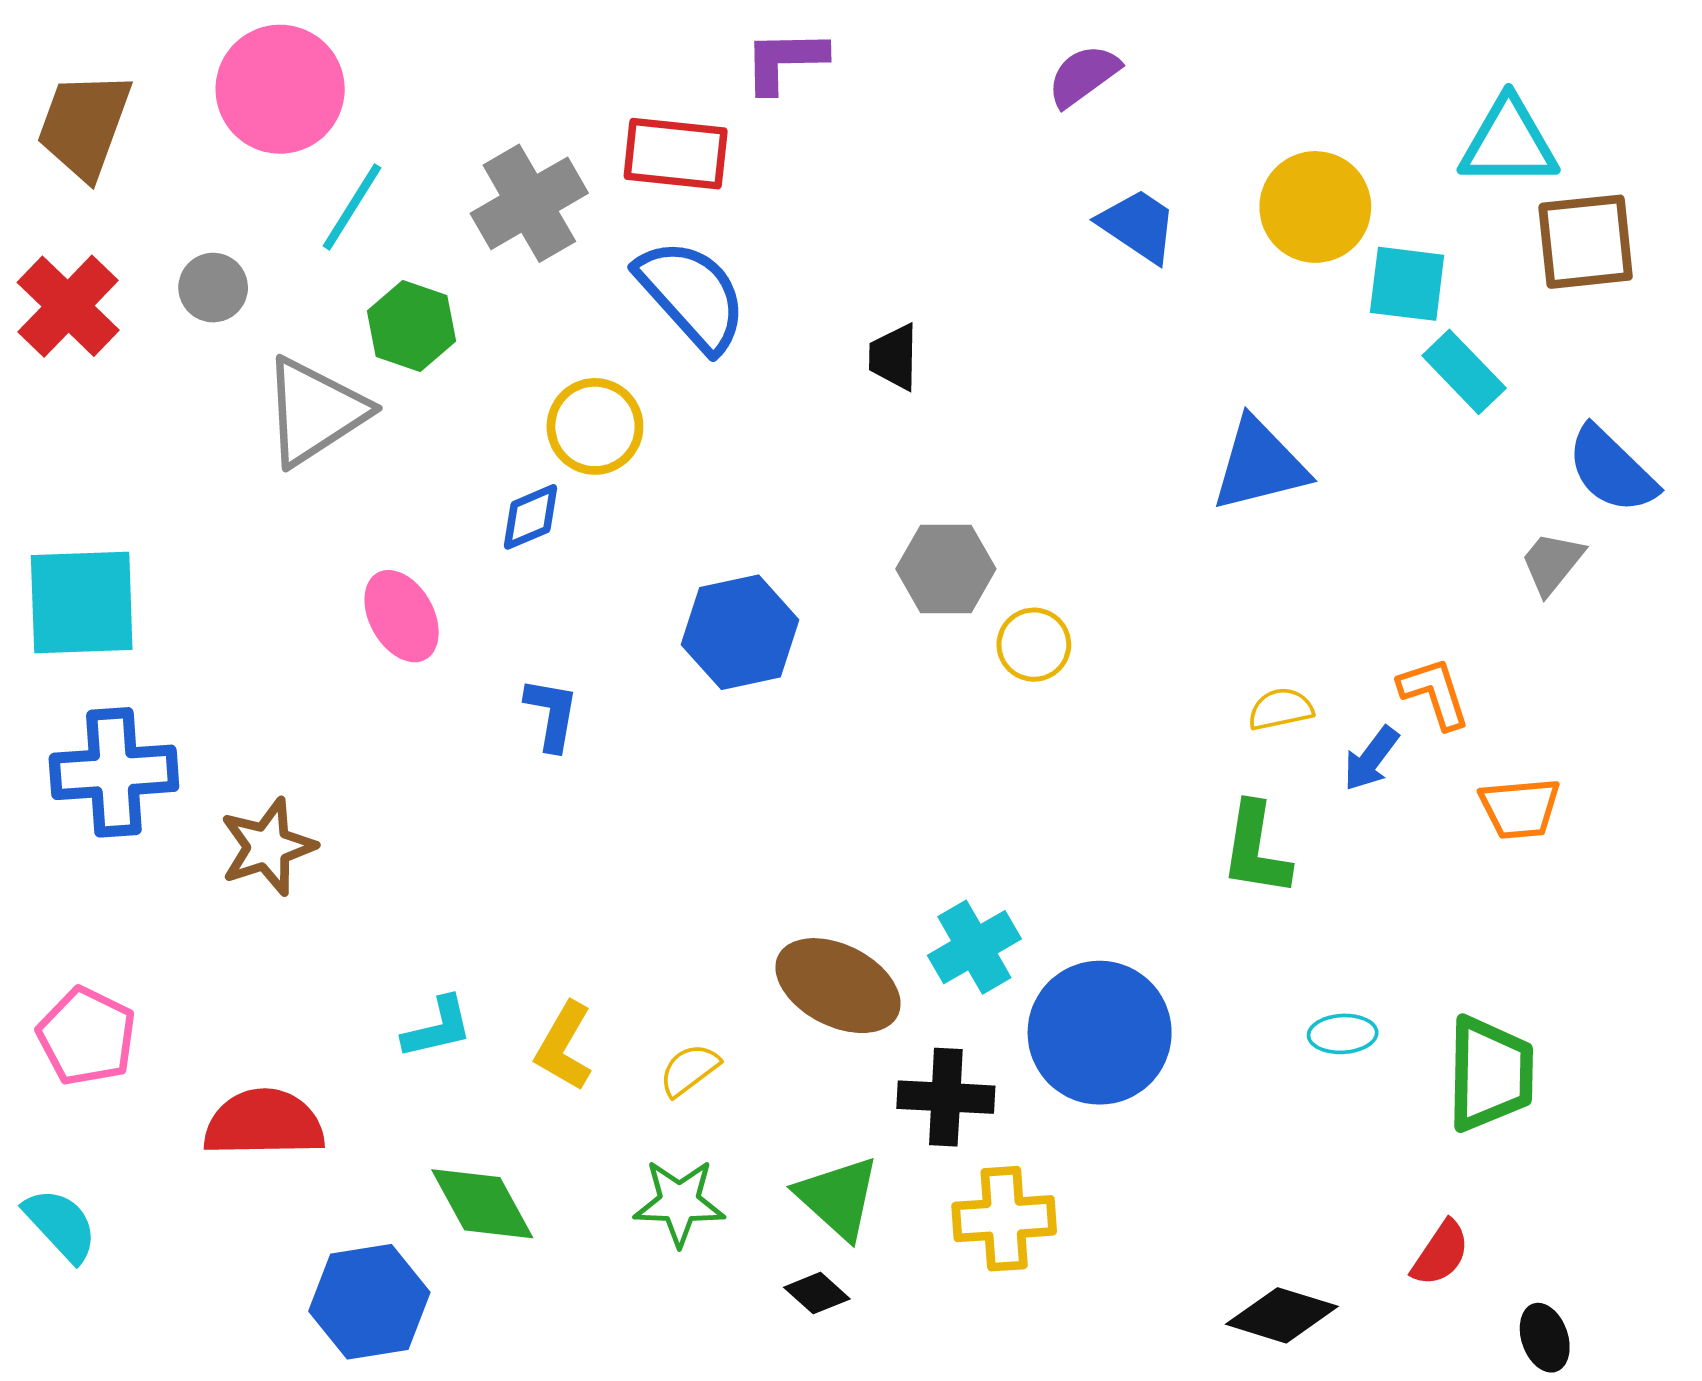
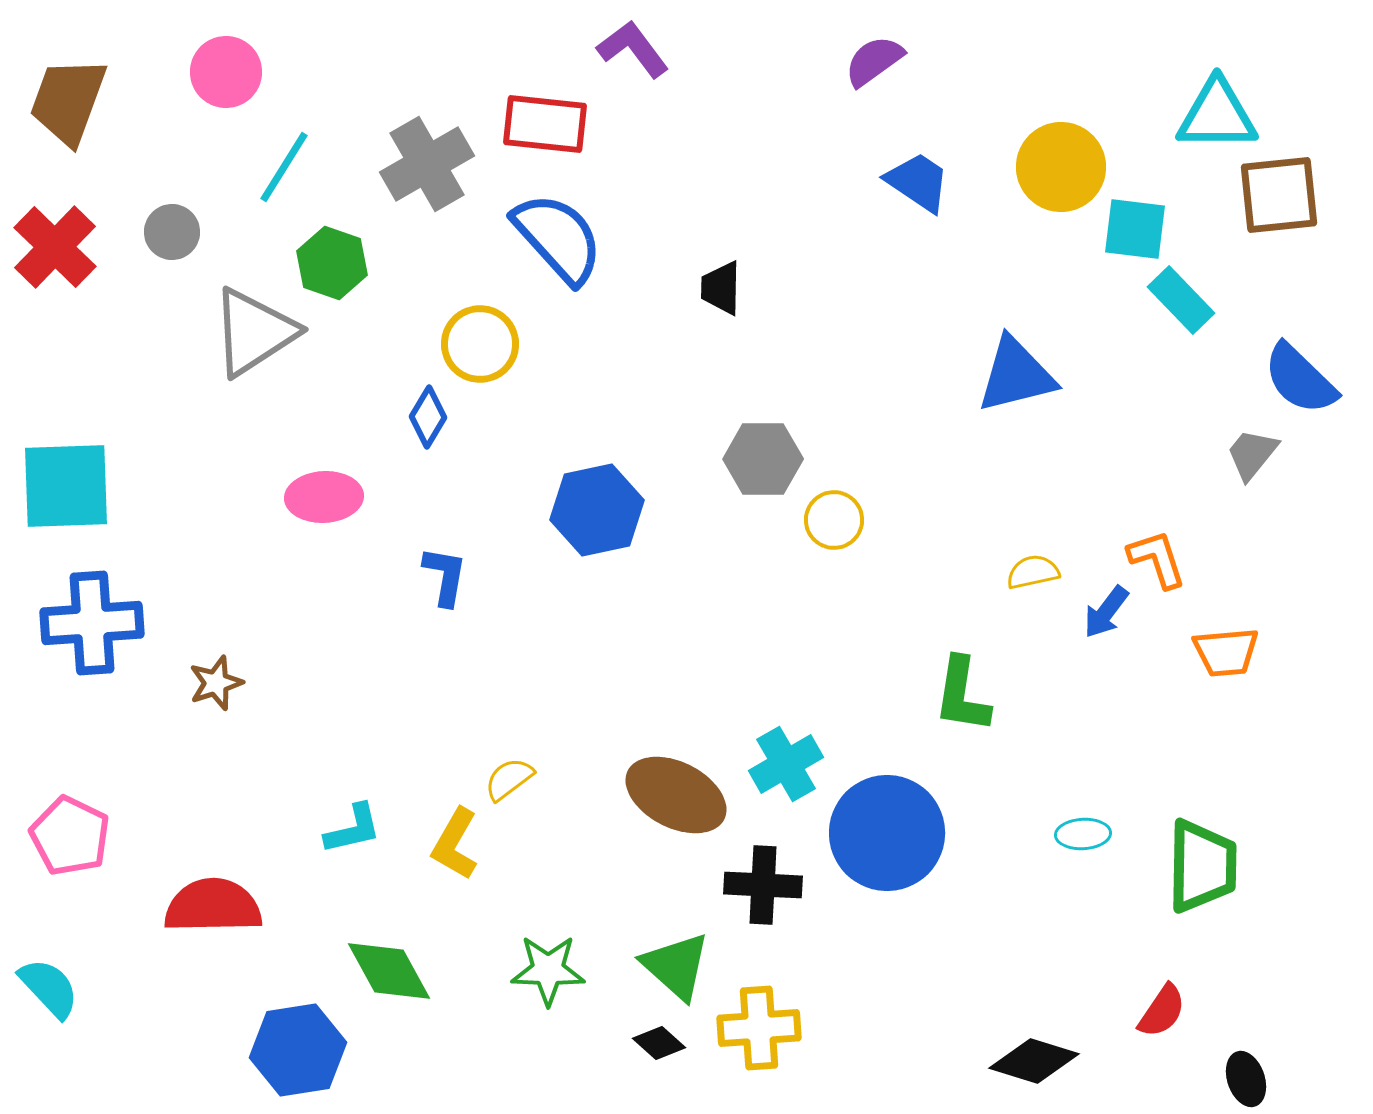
purple L-shape: (785, 61) -> (633, 49), turned 54
pink circle: (280, 89) -> (226, 72), size x0.7
blue diamond: (531, 517) -> (428, 417), turned -36
pink ellipse: (402, 616) -> (324, 497), turned -64
brown star: (268, 847) -> (216, 683), size x0.7
green L-shape: (1256, 849) -> (962, 695), moved
yellow semicircle: (689, 1070) -> (509, 779), moved
yellow cross: (1004, 1219) -> (759, 1028), moved

